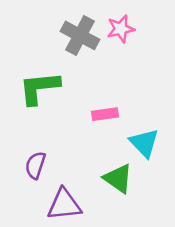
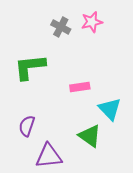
gray cross: (80, 35) -> (61, 27), size x0.7

